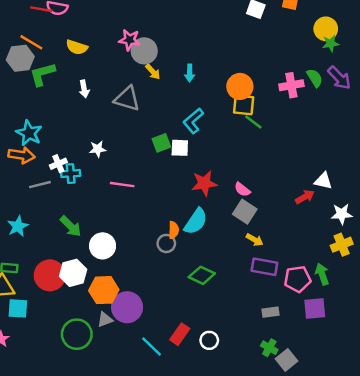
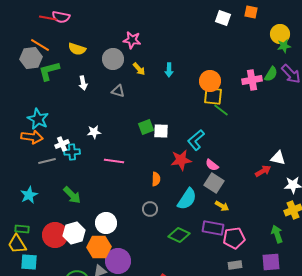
pink star: (129, 40) -> (132, 40), moved
gray circle: (144, 51) -> (113, 59), moved
green semicircle: (315, 78) -> (271, 74), turned 63
gray triangle: (127, 99) -> (118, 91), size x0.6
cyan L-shape: (193, 121) -> (196, 140), moved
cyan semicircle: (196, 221) -> (187, 199), moved
orange semicircle: (174, 230) -> (156, 179), moved
white circle: (103, 246) -> (106, 223), moved
purple rectangle: (264, 267) -> (213, 228), moved
pink pentagon: (298, 279) -> (234, 238), moved

